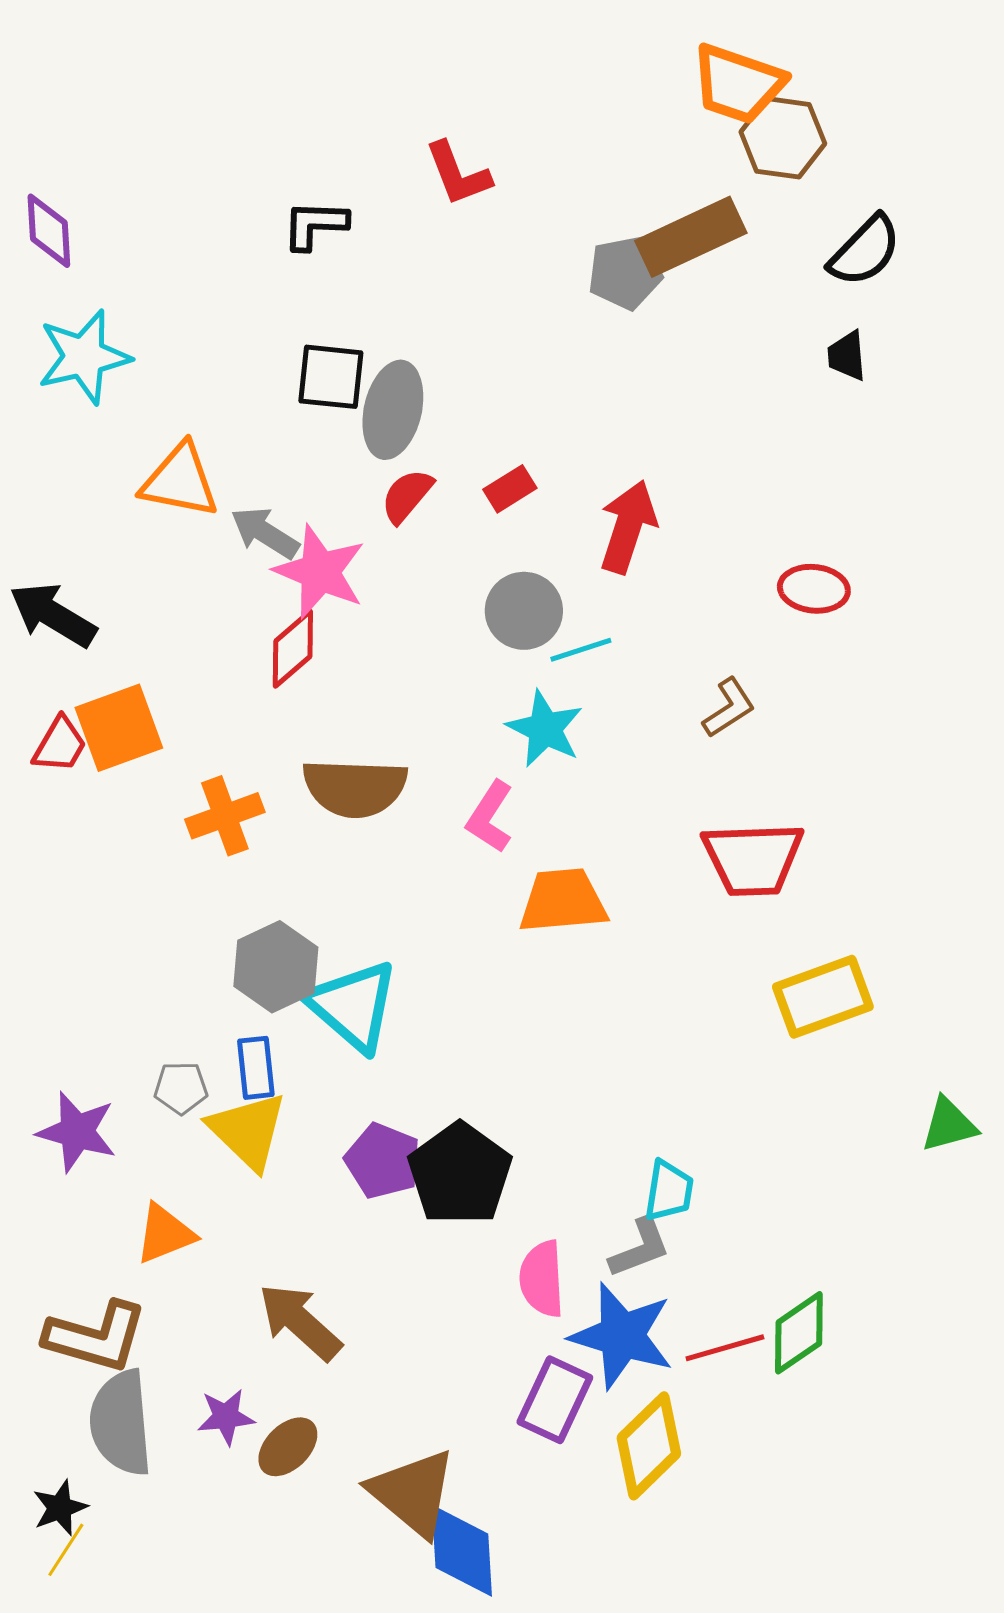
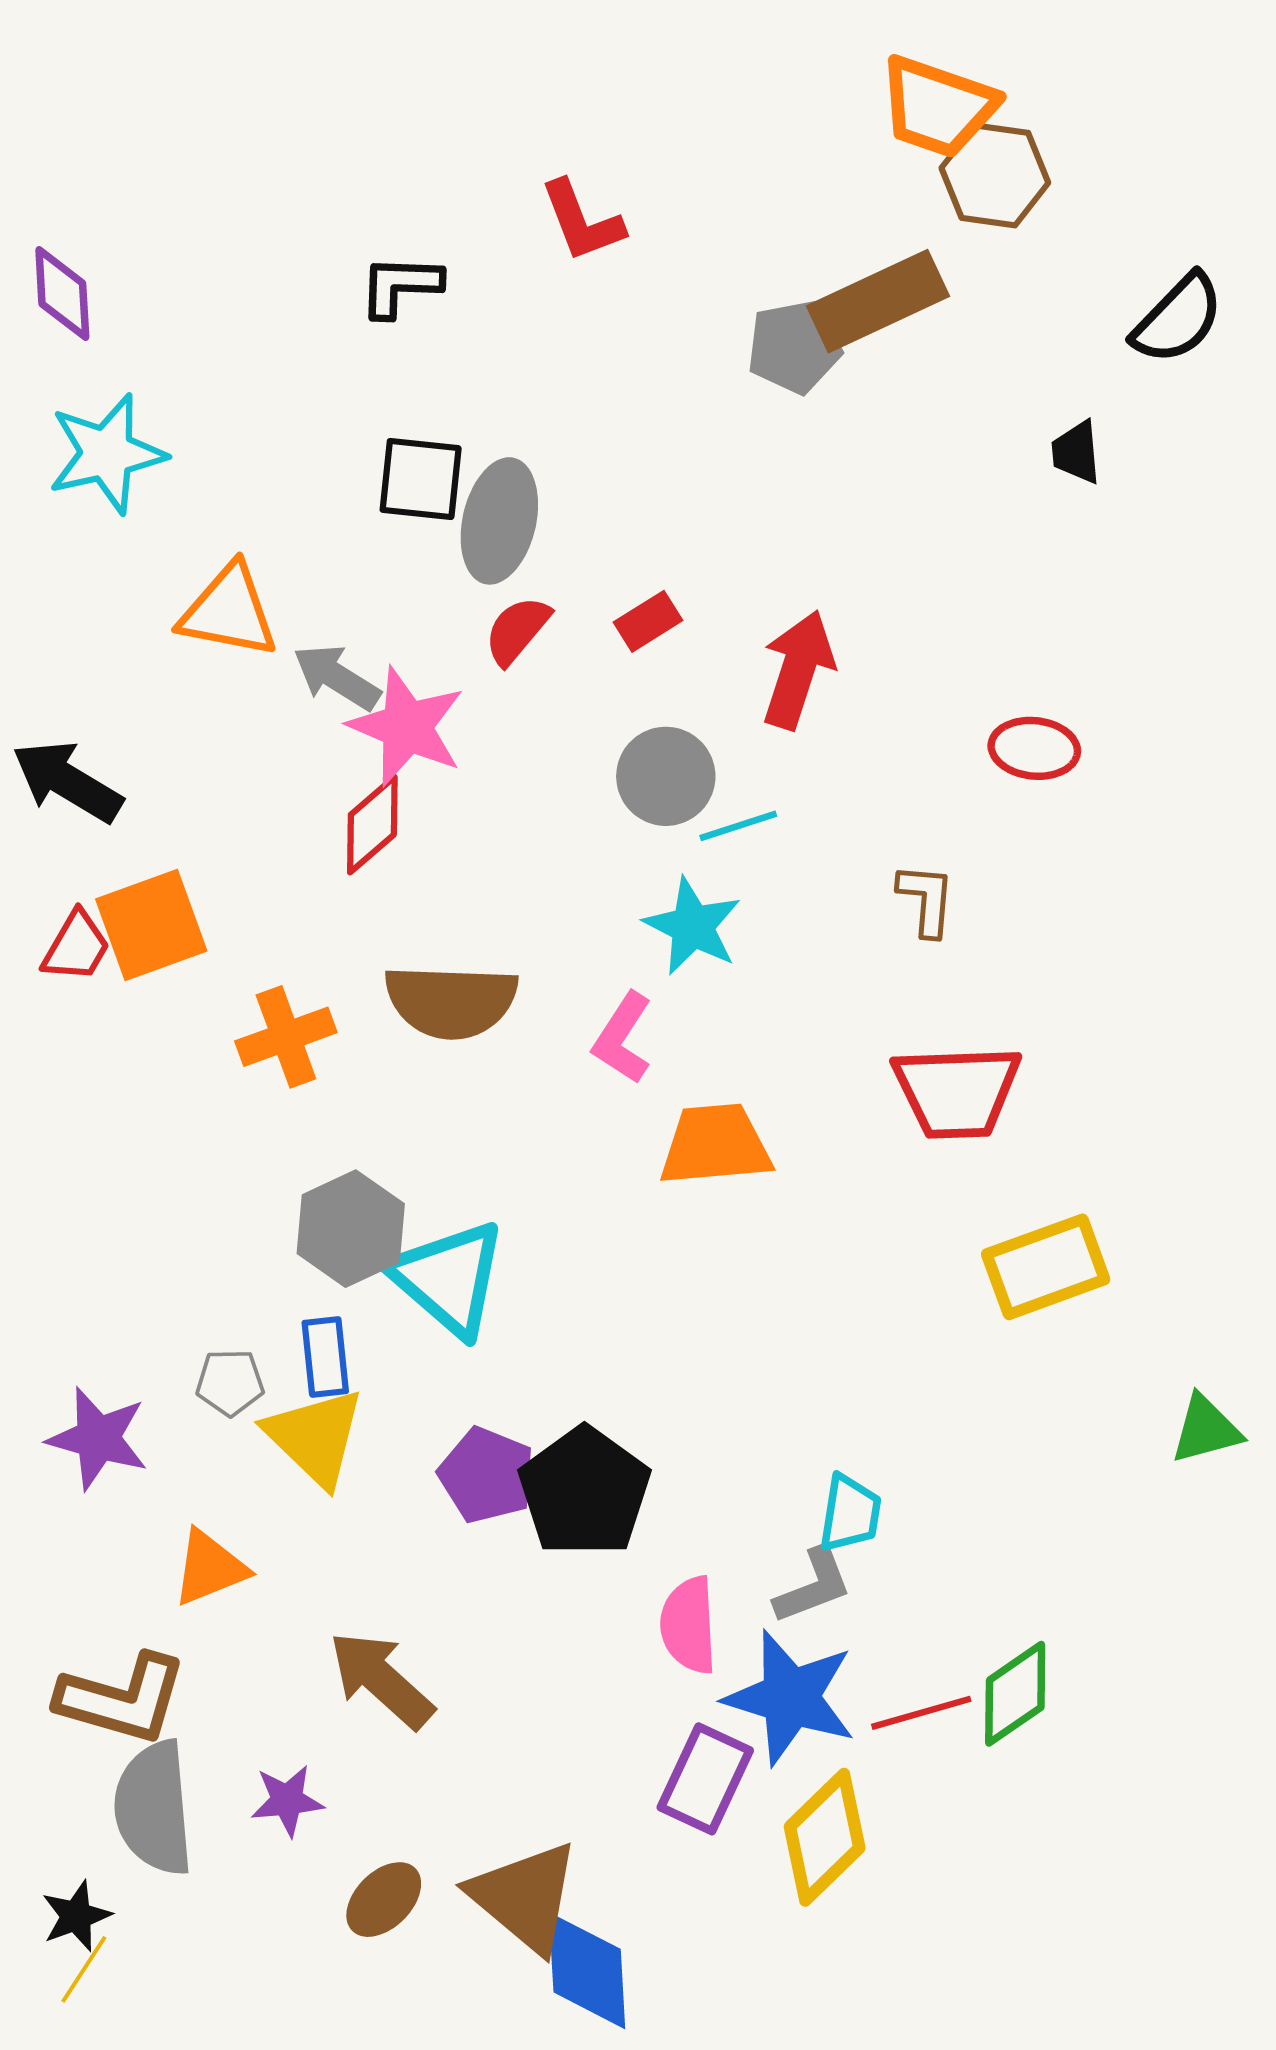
black semicircle: (865, 251) -> (1178, 319), moved
brown L-shape: (729, 708) -> (926, 900), turned -52
brown ellipse: (288, 1447) -> (384, 1900), moved

